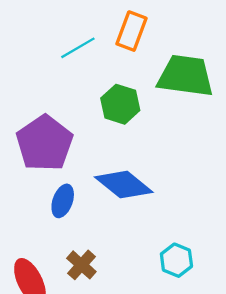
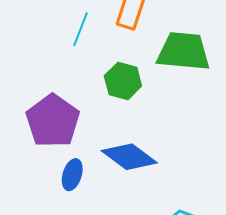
cyan line: (78, 48) -> (81, 29), turned -36

